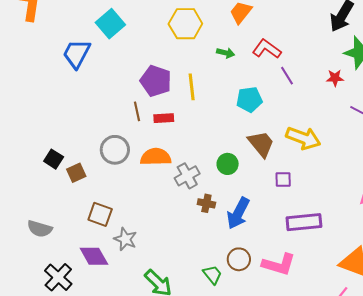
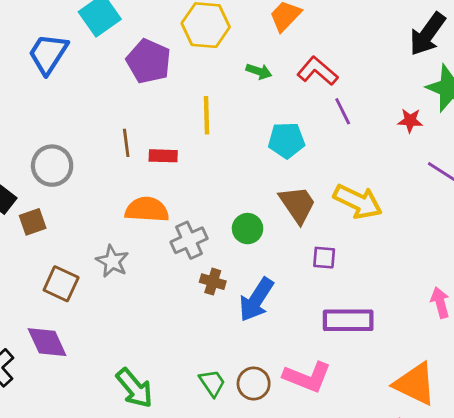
purple pentagon: (156, 81) -> (149, 61), moved
gray circle: (115, 150) -> (52, 166), moved
gray star: (125, 239) -> (112, 261), moved
brown circle: (239, 259) -> (254, 384), moved

